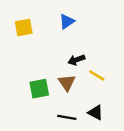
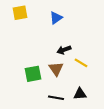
yellow square: (24, 28) -> (20, 13), moved
black triangle: (96, 113) -> (80, 94), turned -32

